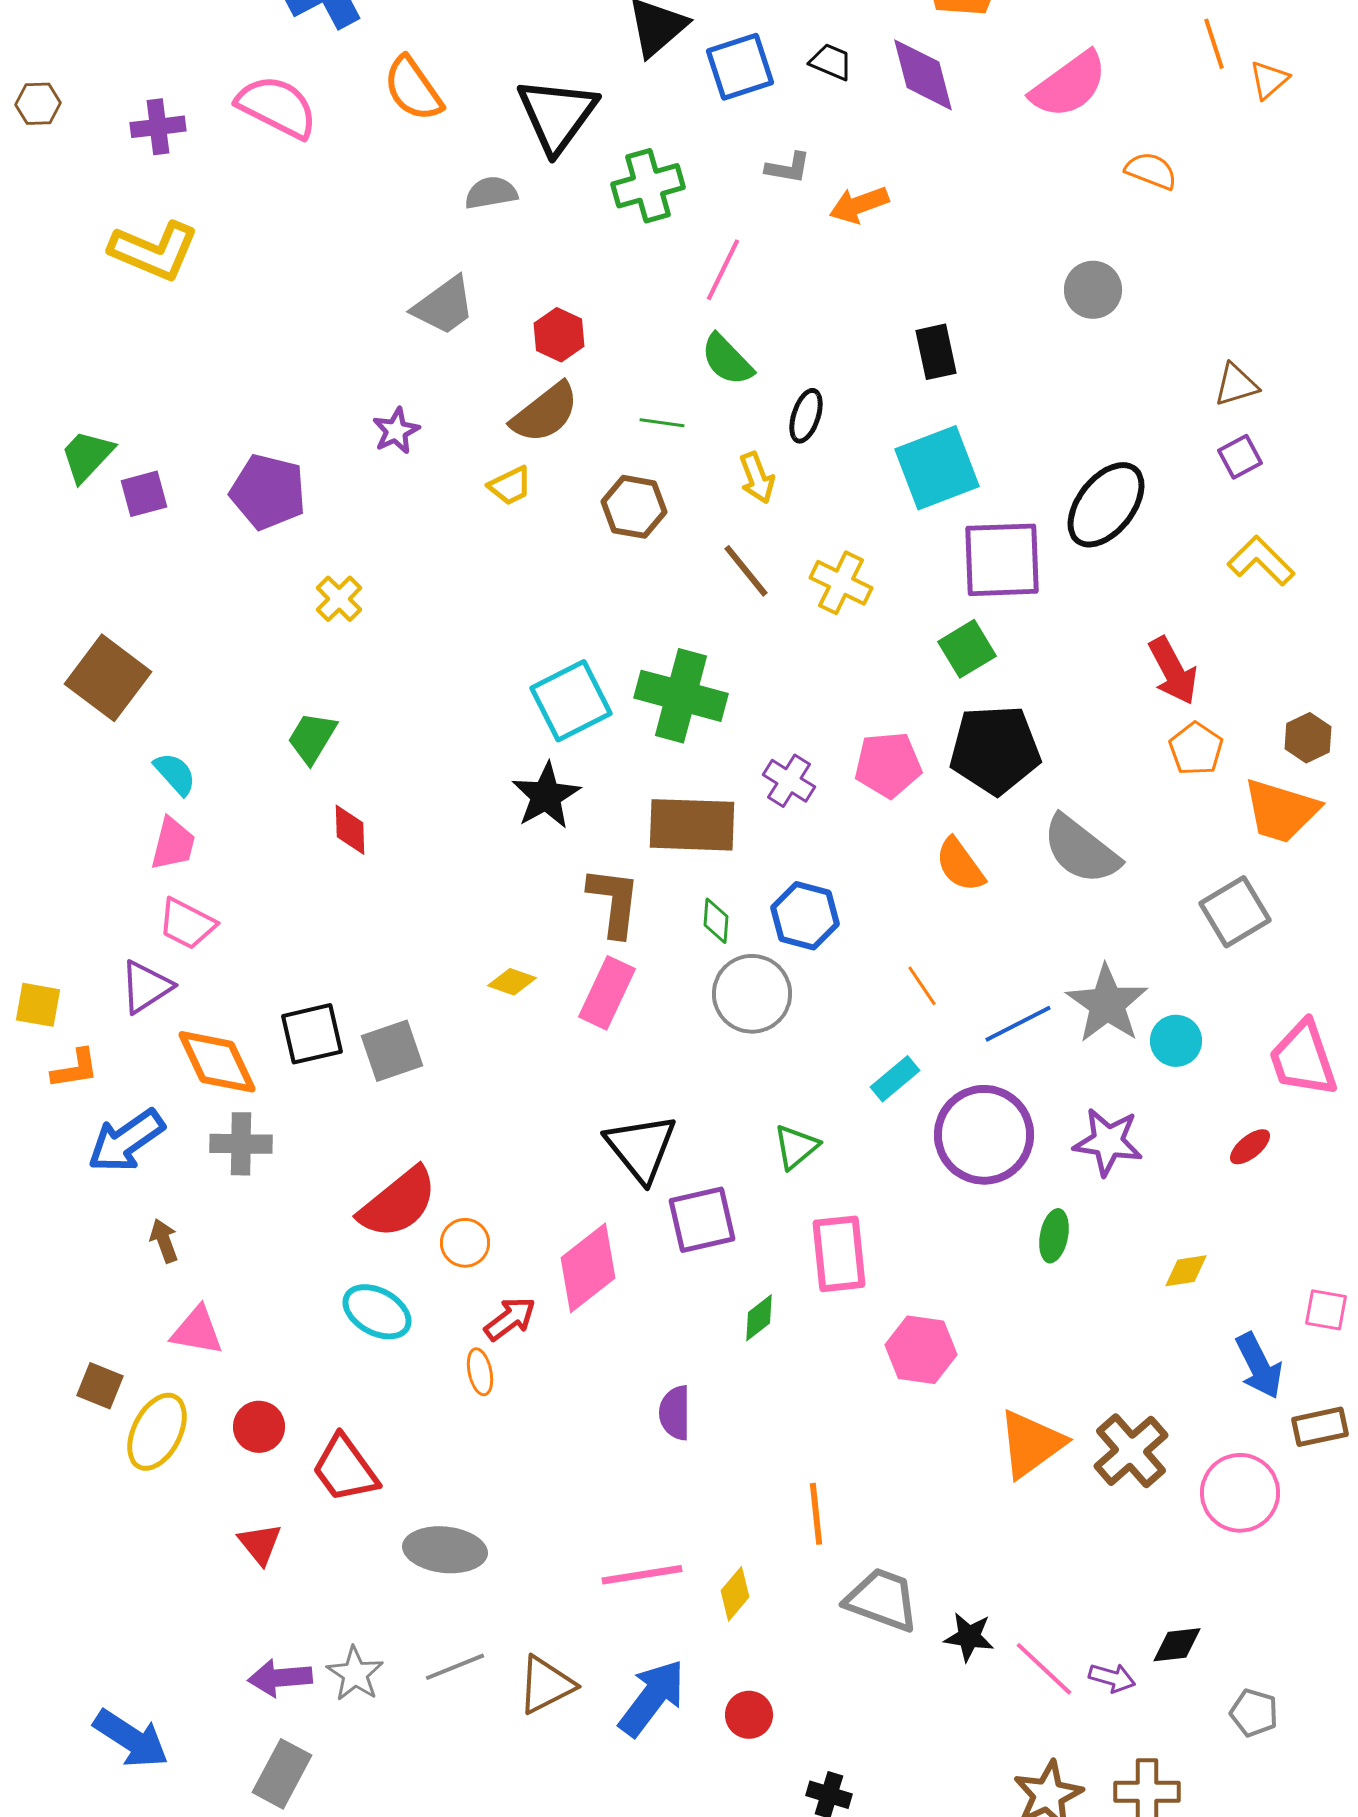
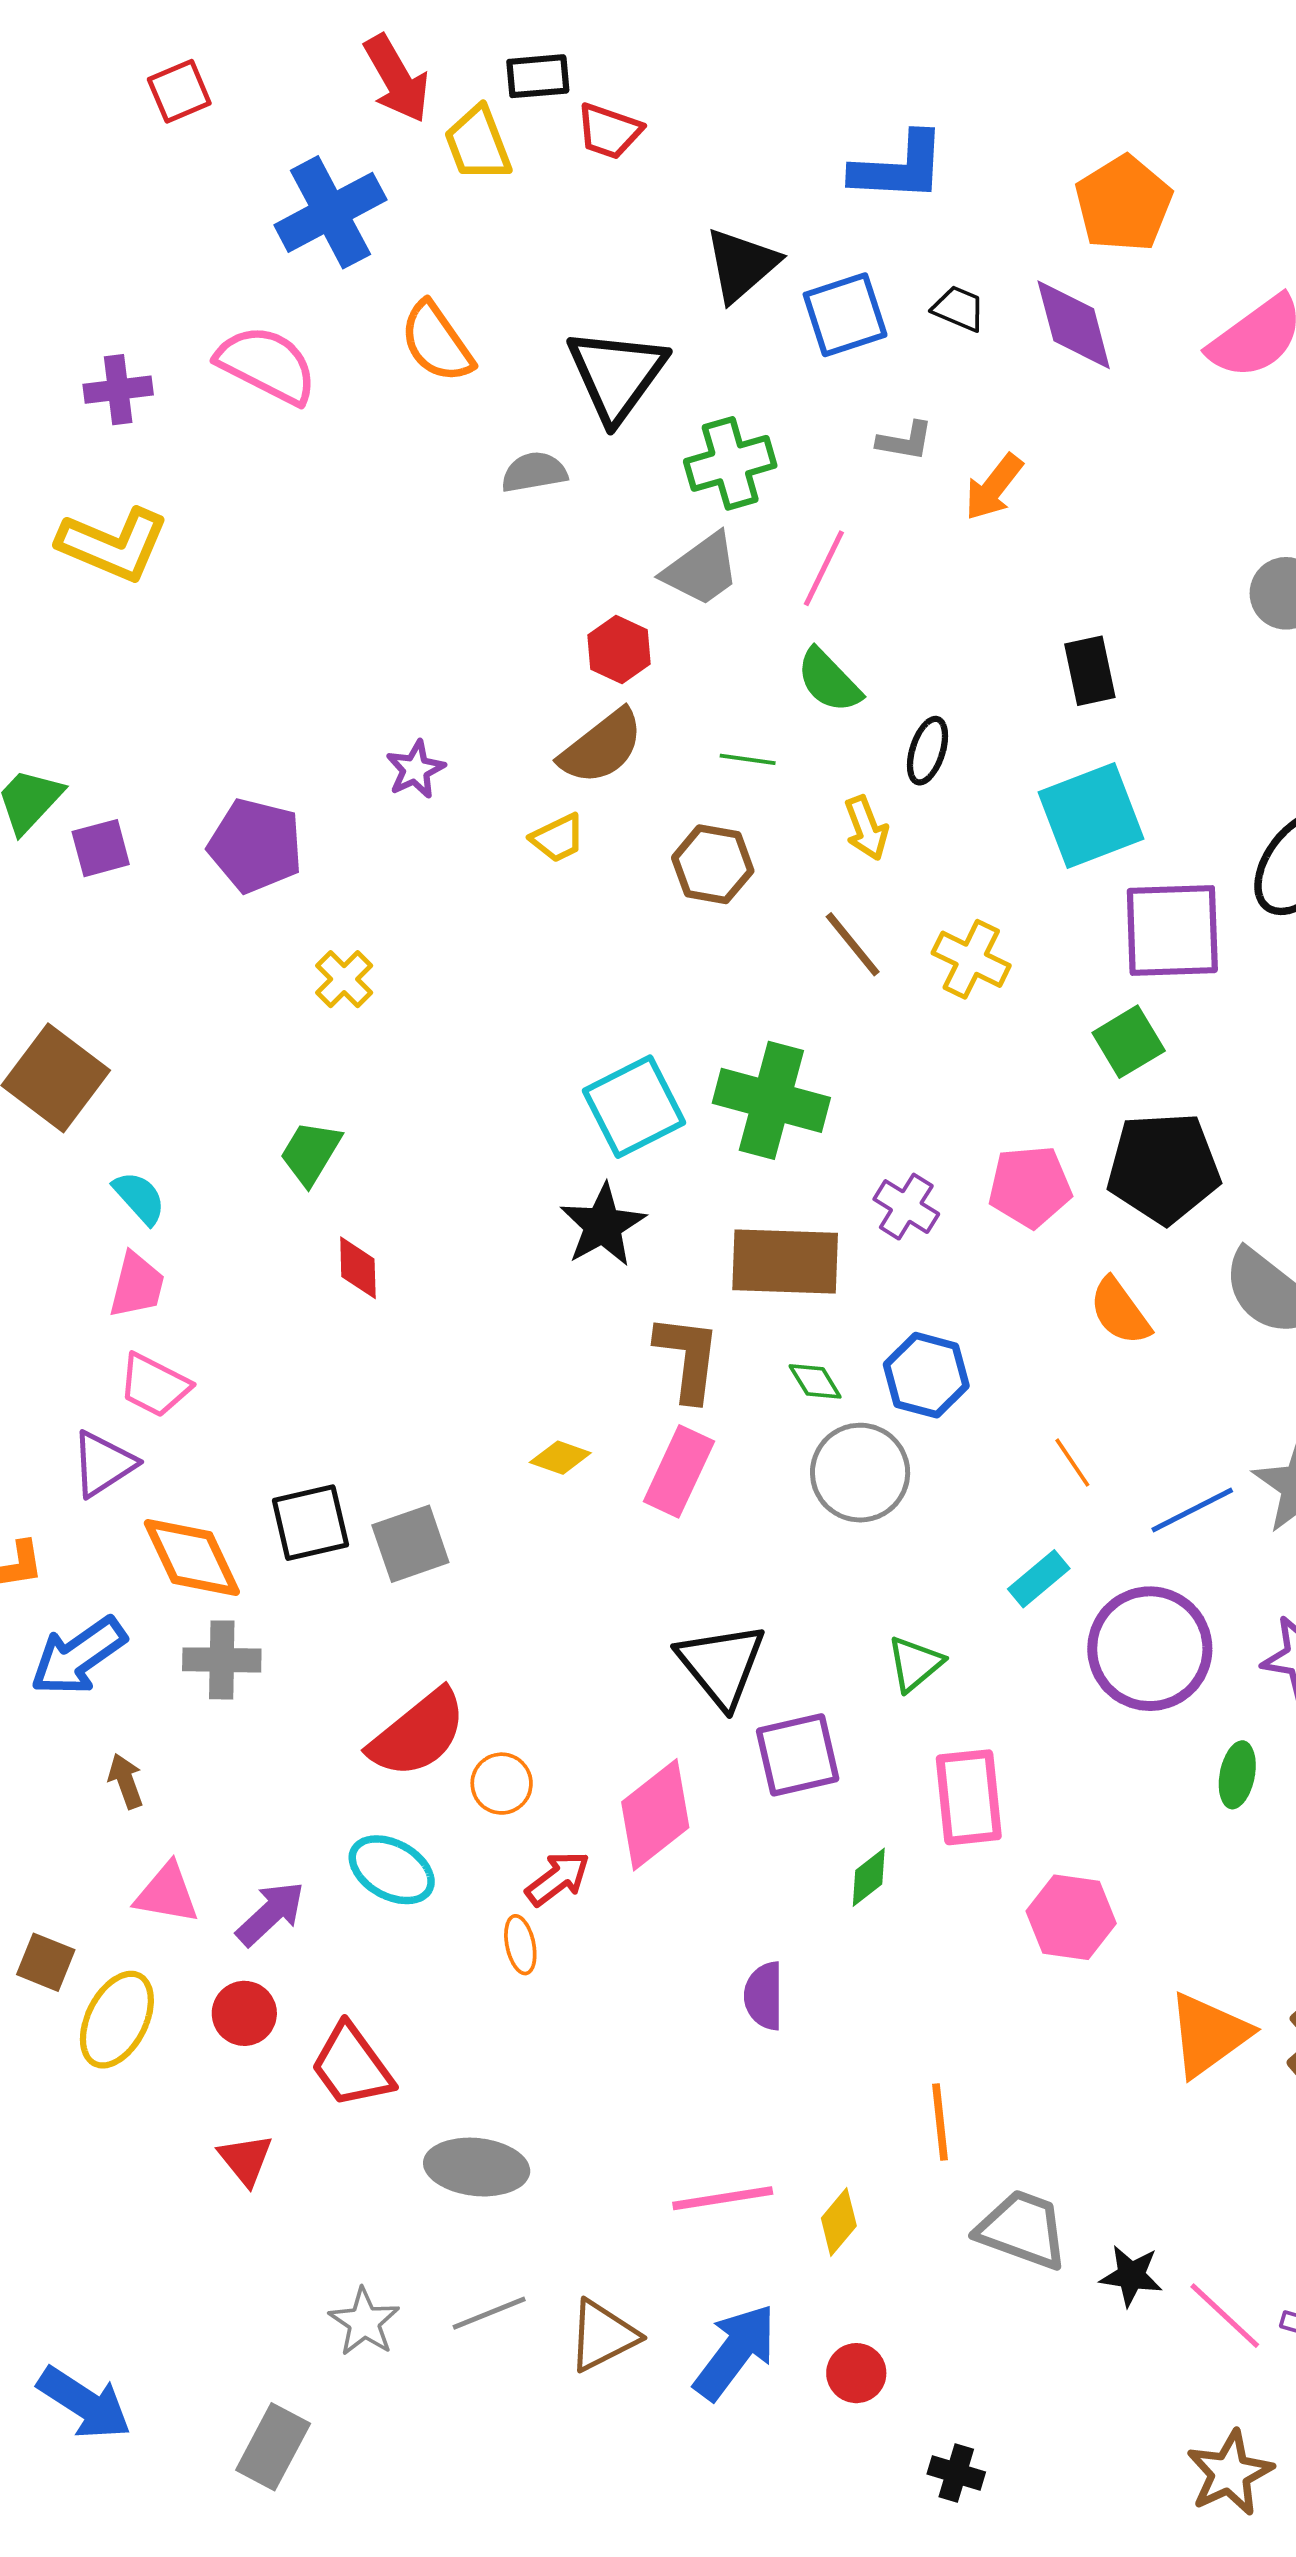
orange arrow: (859, 205) -> (994, 487), turned -32
gray trapezoid: (444, 306) -> (701, 570), moved
green diamond: (716, 921) -> (815, 1381), turned -36
purple arrow: (280, 1678) -> (271, 1913), moved, turned 142

